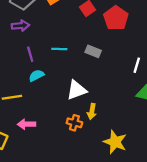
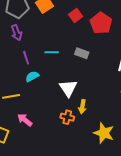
purple arrow: (20, 26) -> (17, 33), turned 77
white triangle: (77, 90) -> (68, 88), turned -42
pink arrow: (26, 124) -> (25, 120), turned 42

